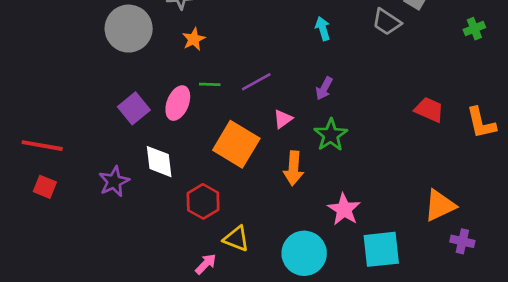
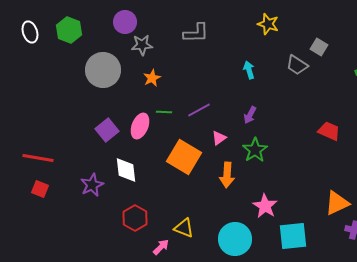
red hexagon: (203, 201) -> (135, 218), moved

